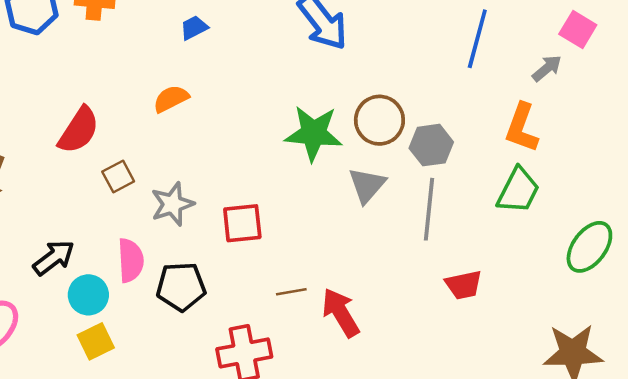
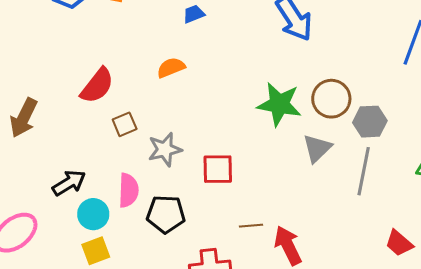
red trapezoid: (464, 285) -> (399, 243), moved, turned 48

